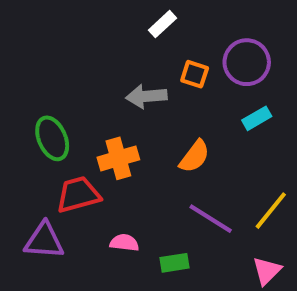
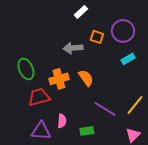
orange semicircle: (195, 156) -> (86, 78), moved, turned -72
purple triangle: (44, 241) -> (41, 131), moved
pink semicircle: (124, 243) -> (62, 121), turned 88

